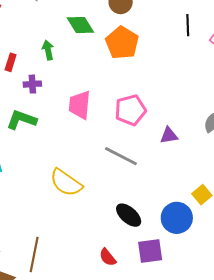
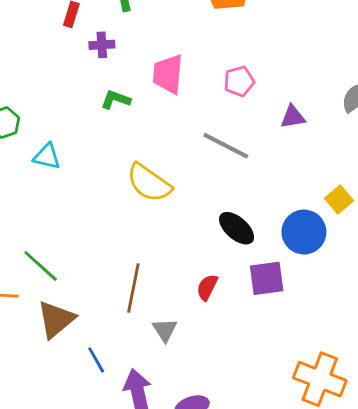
pink pentagon: (130, 110) -> (239, 81), size x0.7
green L-shape: (21, 120) -> (116, 100), moved, size x0.7
brown line: (34, 255) -> (133, 288), moved
red semicircle: (108, 257) -> (207, 287), turned 66

